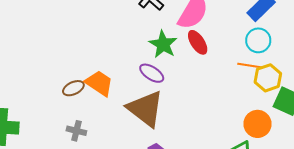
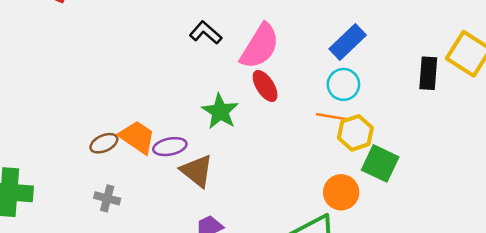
green star: (163, 44) -> (220, 111), moved
purple ellipse: (152, 73) -> (170, 147), moved, turned -45
brown triangle: (146, 109) -> (197, 171), size x0.7

